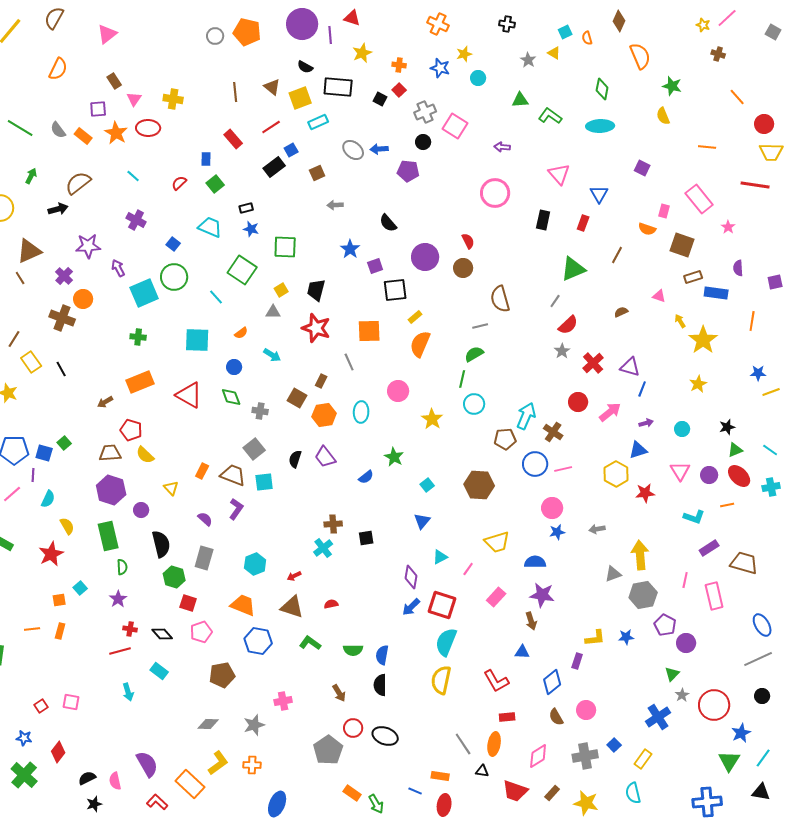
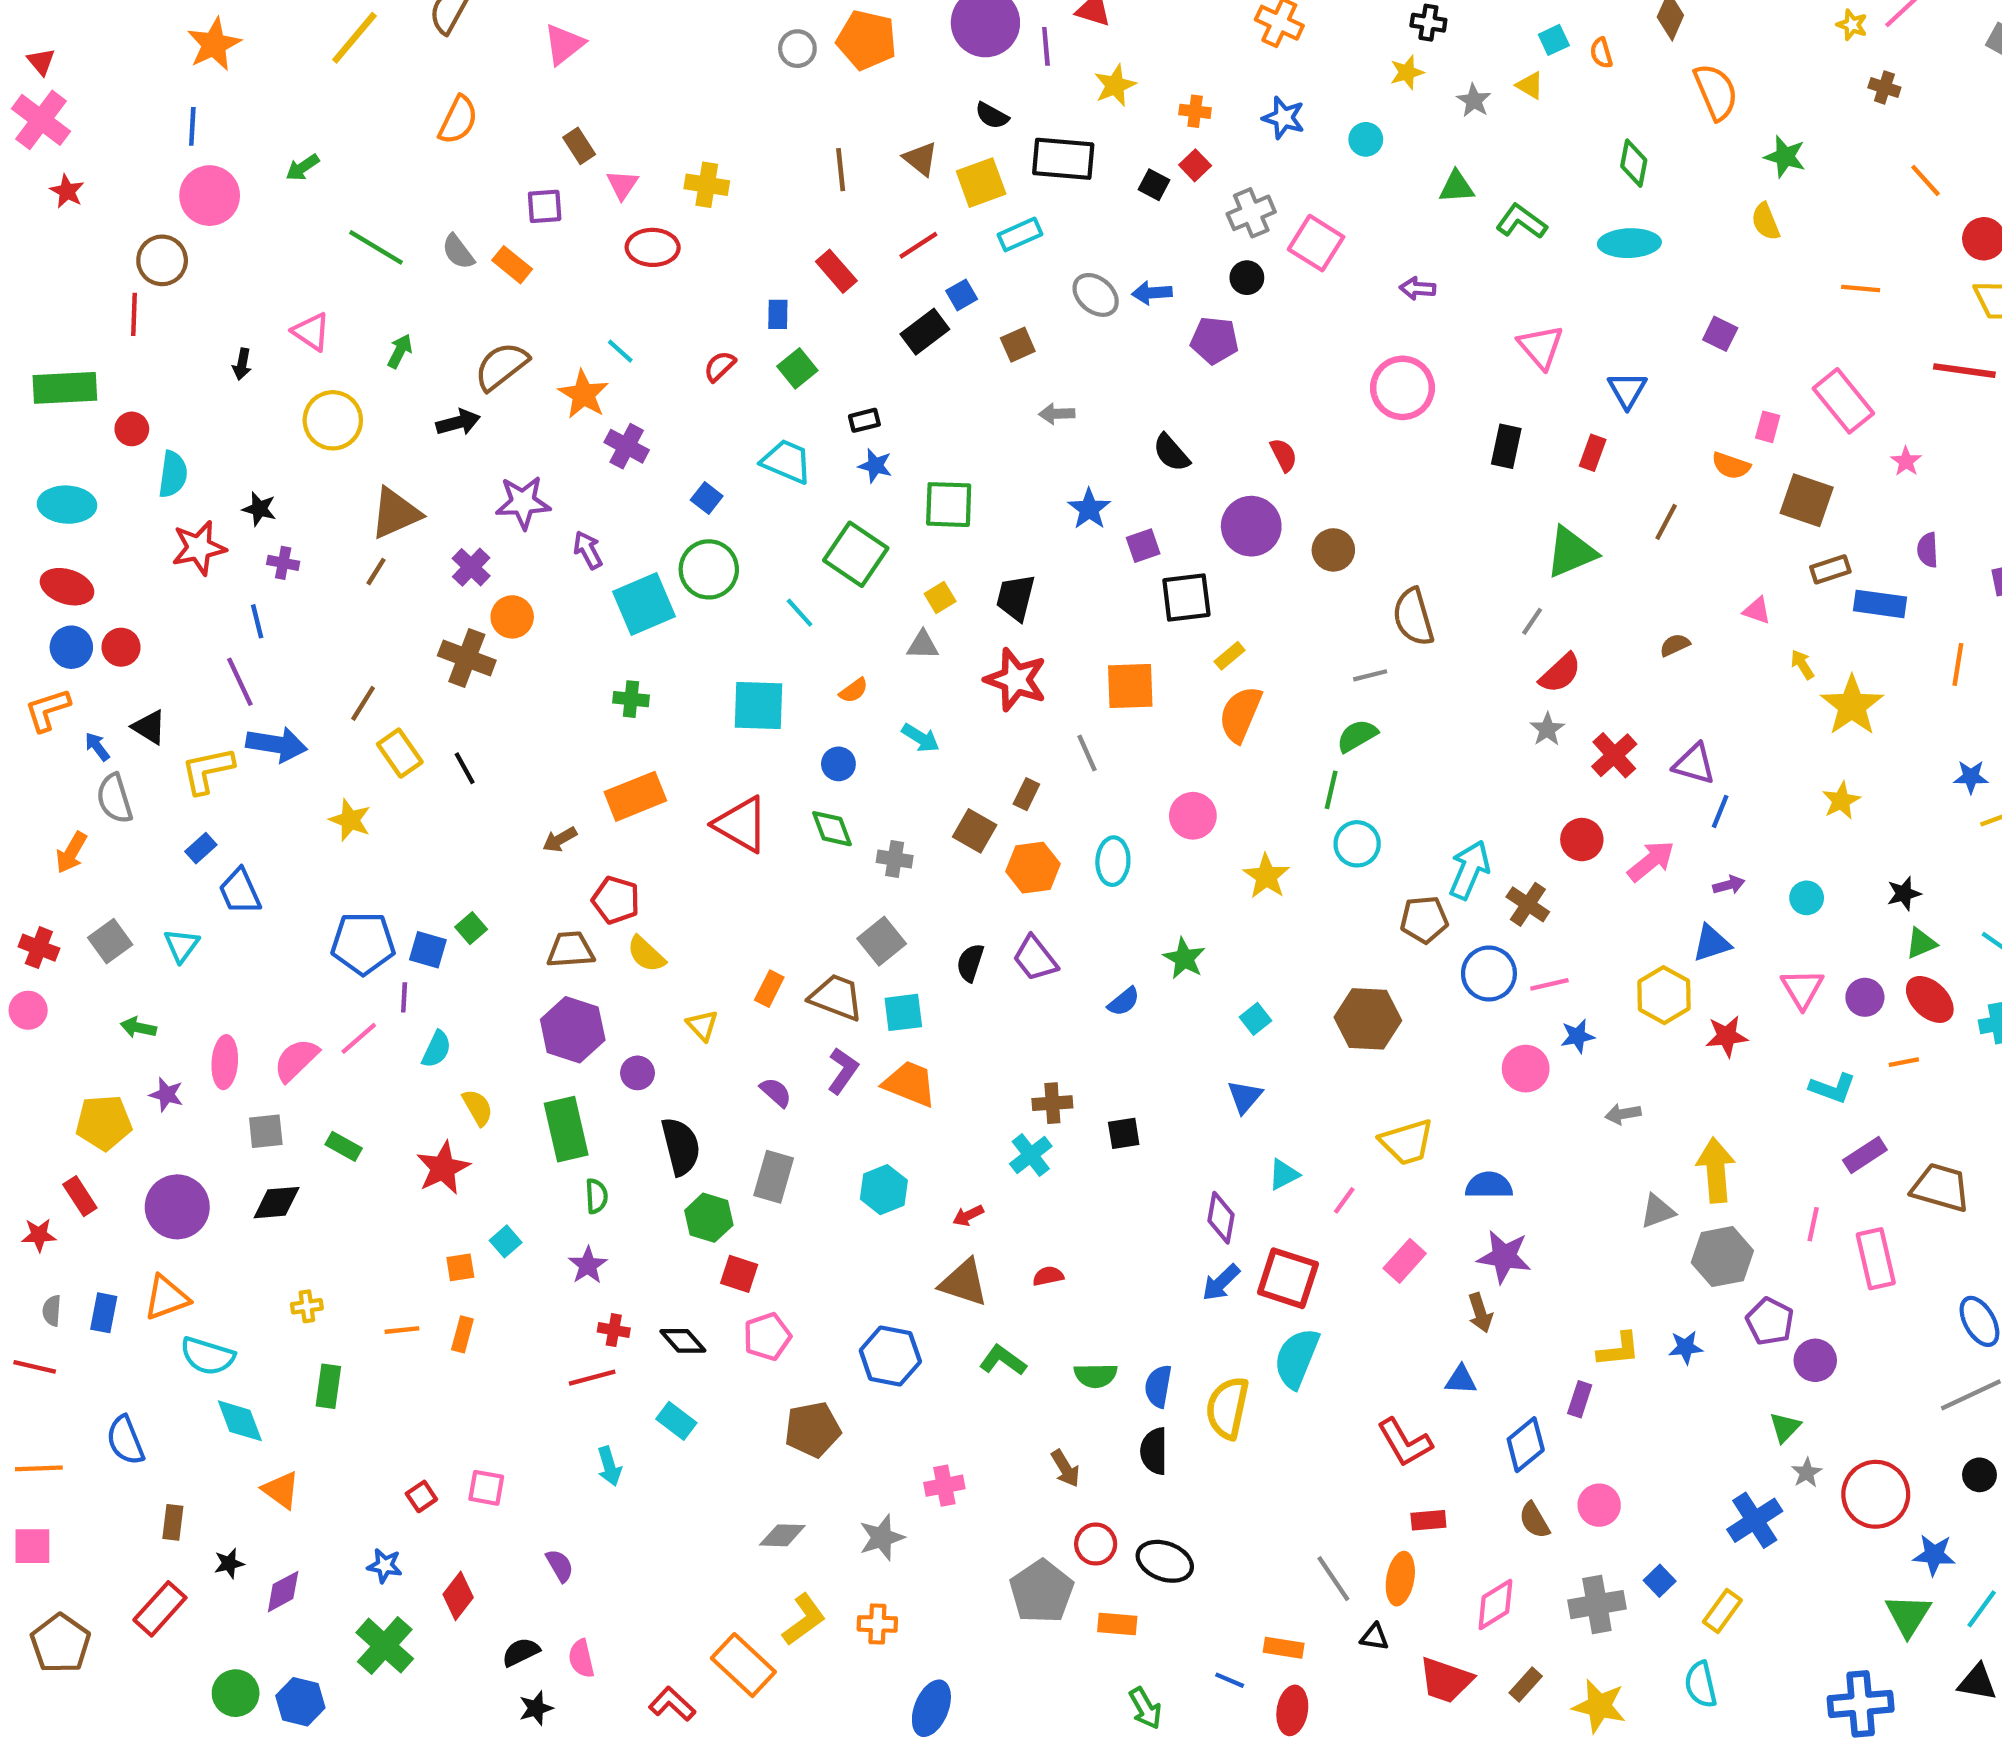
yellow star: (464, 54) -> (1407, 72), moved
orange star: (116, 133) -> (583, 394), moved
red semicircle: (468, 241) -> (1284, 455), moved
brown line: (20, 278) -> (376, 572), turned 64
blue star: (557, 532) -> (1578, 1036), moved
orange trapezoid: (243, 605) -> (910, 1084), moved
yellow semicircle: (441, 680) -> (1227, 1408), moved
blue star: (741, 733) -> (1934, 1555), turned 30
purple semicircle: (147, 764) -> (560, 1566), moved, size x0.6
orange rectangle: (352, 793) -> (1117, 1624), moved, turned -30

